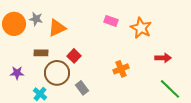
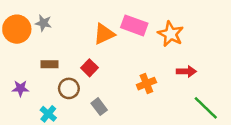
pink rectangle: (111, 21) -> (134, 25), size x1.5
orange triangle: (57, 28) -> (104, 34), moved
red arrow: (163, 58) -> (186, 71), moved
brown circle: (57, 73) -> (69, 88), size x0.7

